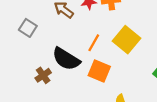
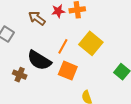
brown cross: (43, 75) -> (20, 75), turned -32

